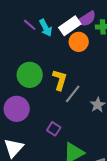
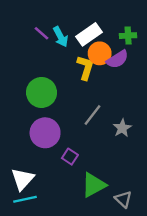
purple semicircle: (87, 19) -> (117, 59), moved
yellow L-shape: (60, 80) -> (85, 68), moved
purple circle: (17, 109) -> (45, 133), moved

